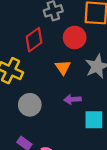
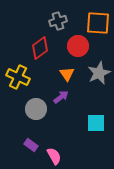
purple arrow: (72, 99) -> (61, 97), moved, turned 147

